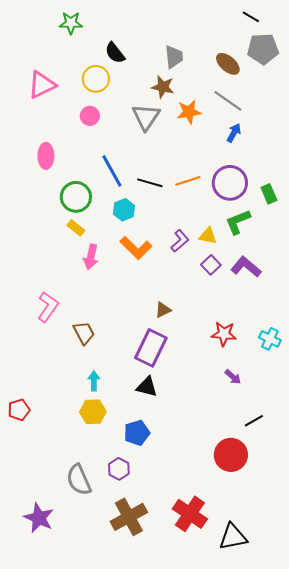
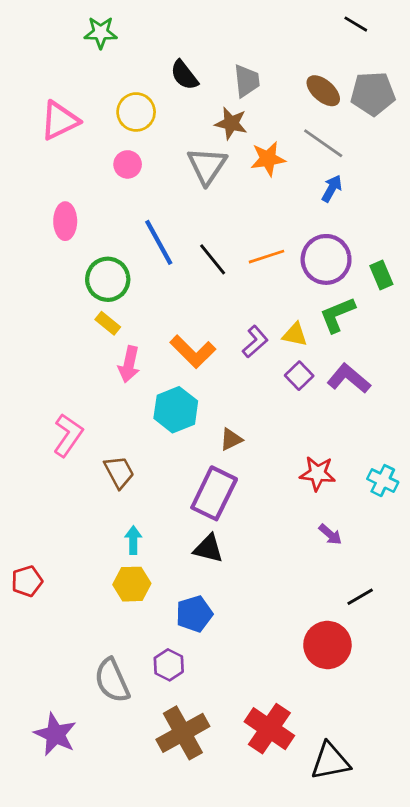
gray pentagon: (263, 49) -> (373, 94), moved
black semicircle: (115, 53) -> (184, 75), moved
black line: (150, 183) -> (213, 259), turned 35
cyan hexagon: (124, 210) -> (176, 410), moved, size x1.4

